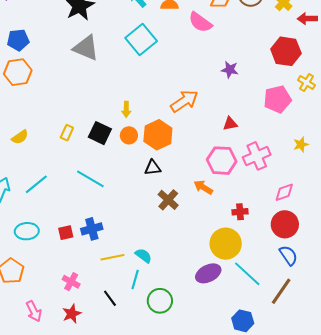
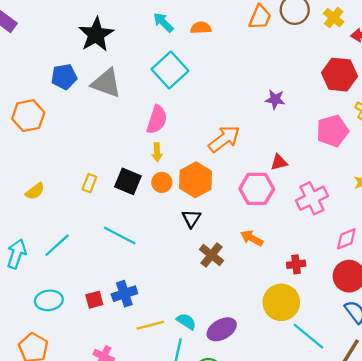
pink semicircle: (200, 22) -> (157, 120), moved, turned -105
blue pentagon: (18, 40) -> (64, 77), moved
pink hexagon: (222, 161) -> (257, 189), moved
black triangle: (153, 168) -> (191, 219), turned -48
purple ellipse: (208, 273) -> (222, 329), moved

